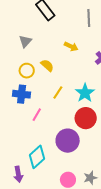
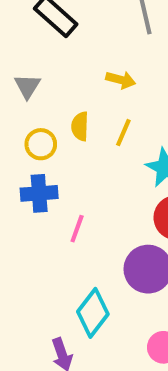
yellow semicircle: (47, 65) -> (80, 126), turned -120
yellow line: (58, 92) -> (123, 133), moved

